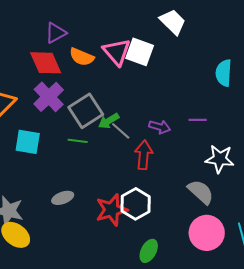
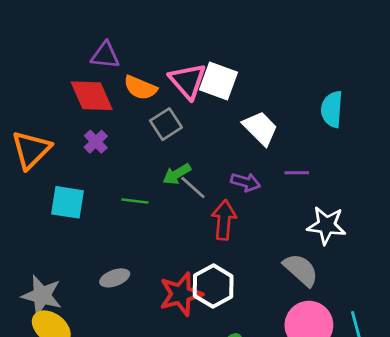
white trapezoid: (173, 22) -> (260, 128), moved
purple triangle: (56, 33) -> (105, 55), turned 35
purple cross: (49, 97) -> (96, 142), size x0.6
gray square: (86, 111) -> (166, 124), moved, size x0.7

